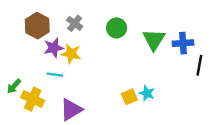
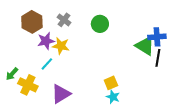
green triangle: (154, 40) -> (145, 46), moved, turned -30
black line: (199, 65) -> (158, 58), moved
cyan line: (55, 75) -> (47, 64), turned -56
cyan star: (147, 93) -> (113, 97), moved

